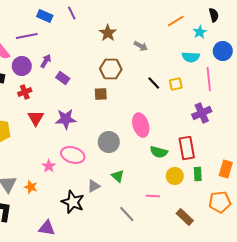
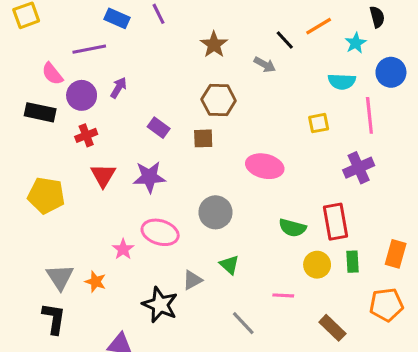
purple rectangle: (63, 78) -> (159, 128), moved
black line: (154, 83) -> (285, 40), moved
pink ellipse: (141, 125) -> (265, 166), moved, turned -60

